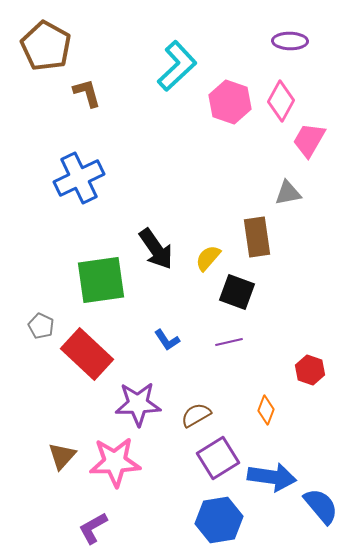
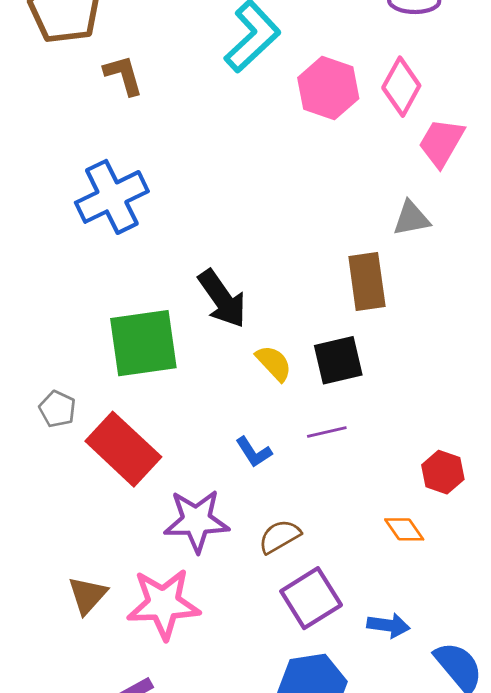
yellow semicircle: (208, 258) -> (274, 363), moved, turned 96
black square: (237, 292) -> (338, 360), turned -33
blue L-shape: (167, 340) -> (254, 452), moved
orange diamond: (266, 410) -> (404, 529), moved, turned -56
blue arrow: (272, 477) -> (388, 625), size x0.6

